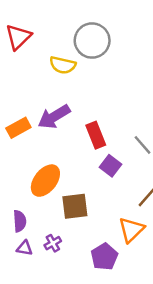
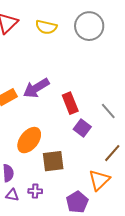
gray circle: (92, 41) -> (89, 26), moved
yellow semicircle: (63, 65) -> (46, 27), moved
purple cross: (53, 243) -> (35, 191), turned 32

